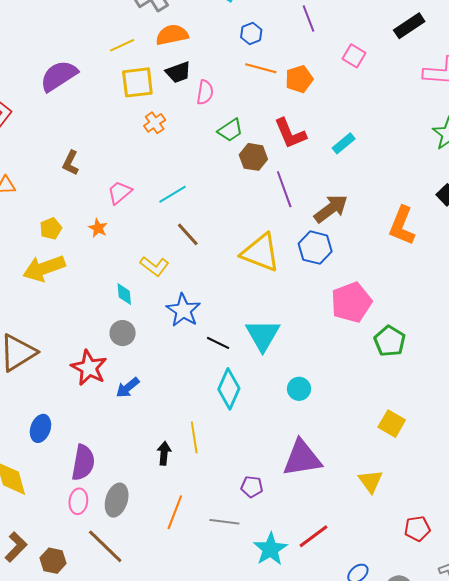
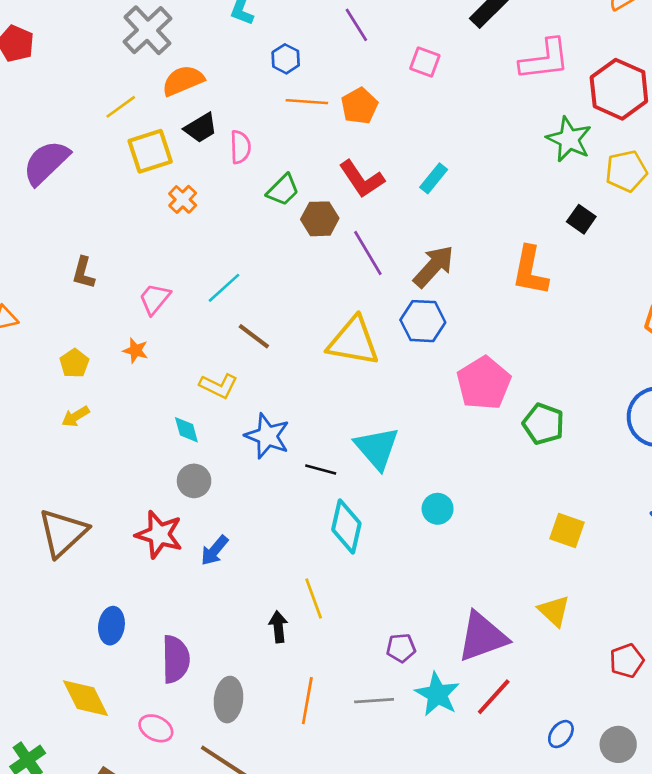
yellow arrow: (44, 268) -> (75, 417), size x0.5
purple triangle: (302, 458) -> (482, 637), moved
pink ellipse: (78, 501) -> (156, 728), moved, turned -60
cyan star: (270, 549) -> (437, 694), moved

